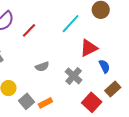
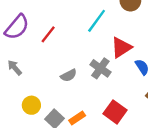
gray cross: (74, 76) -> (100, 68), moved
red square: (92, 102) -> (115, 112), moved

